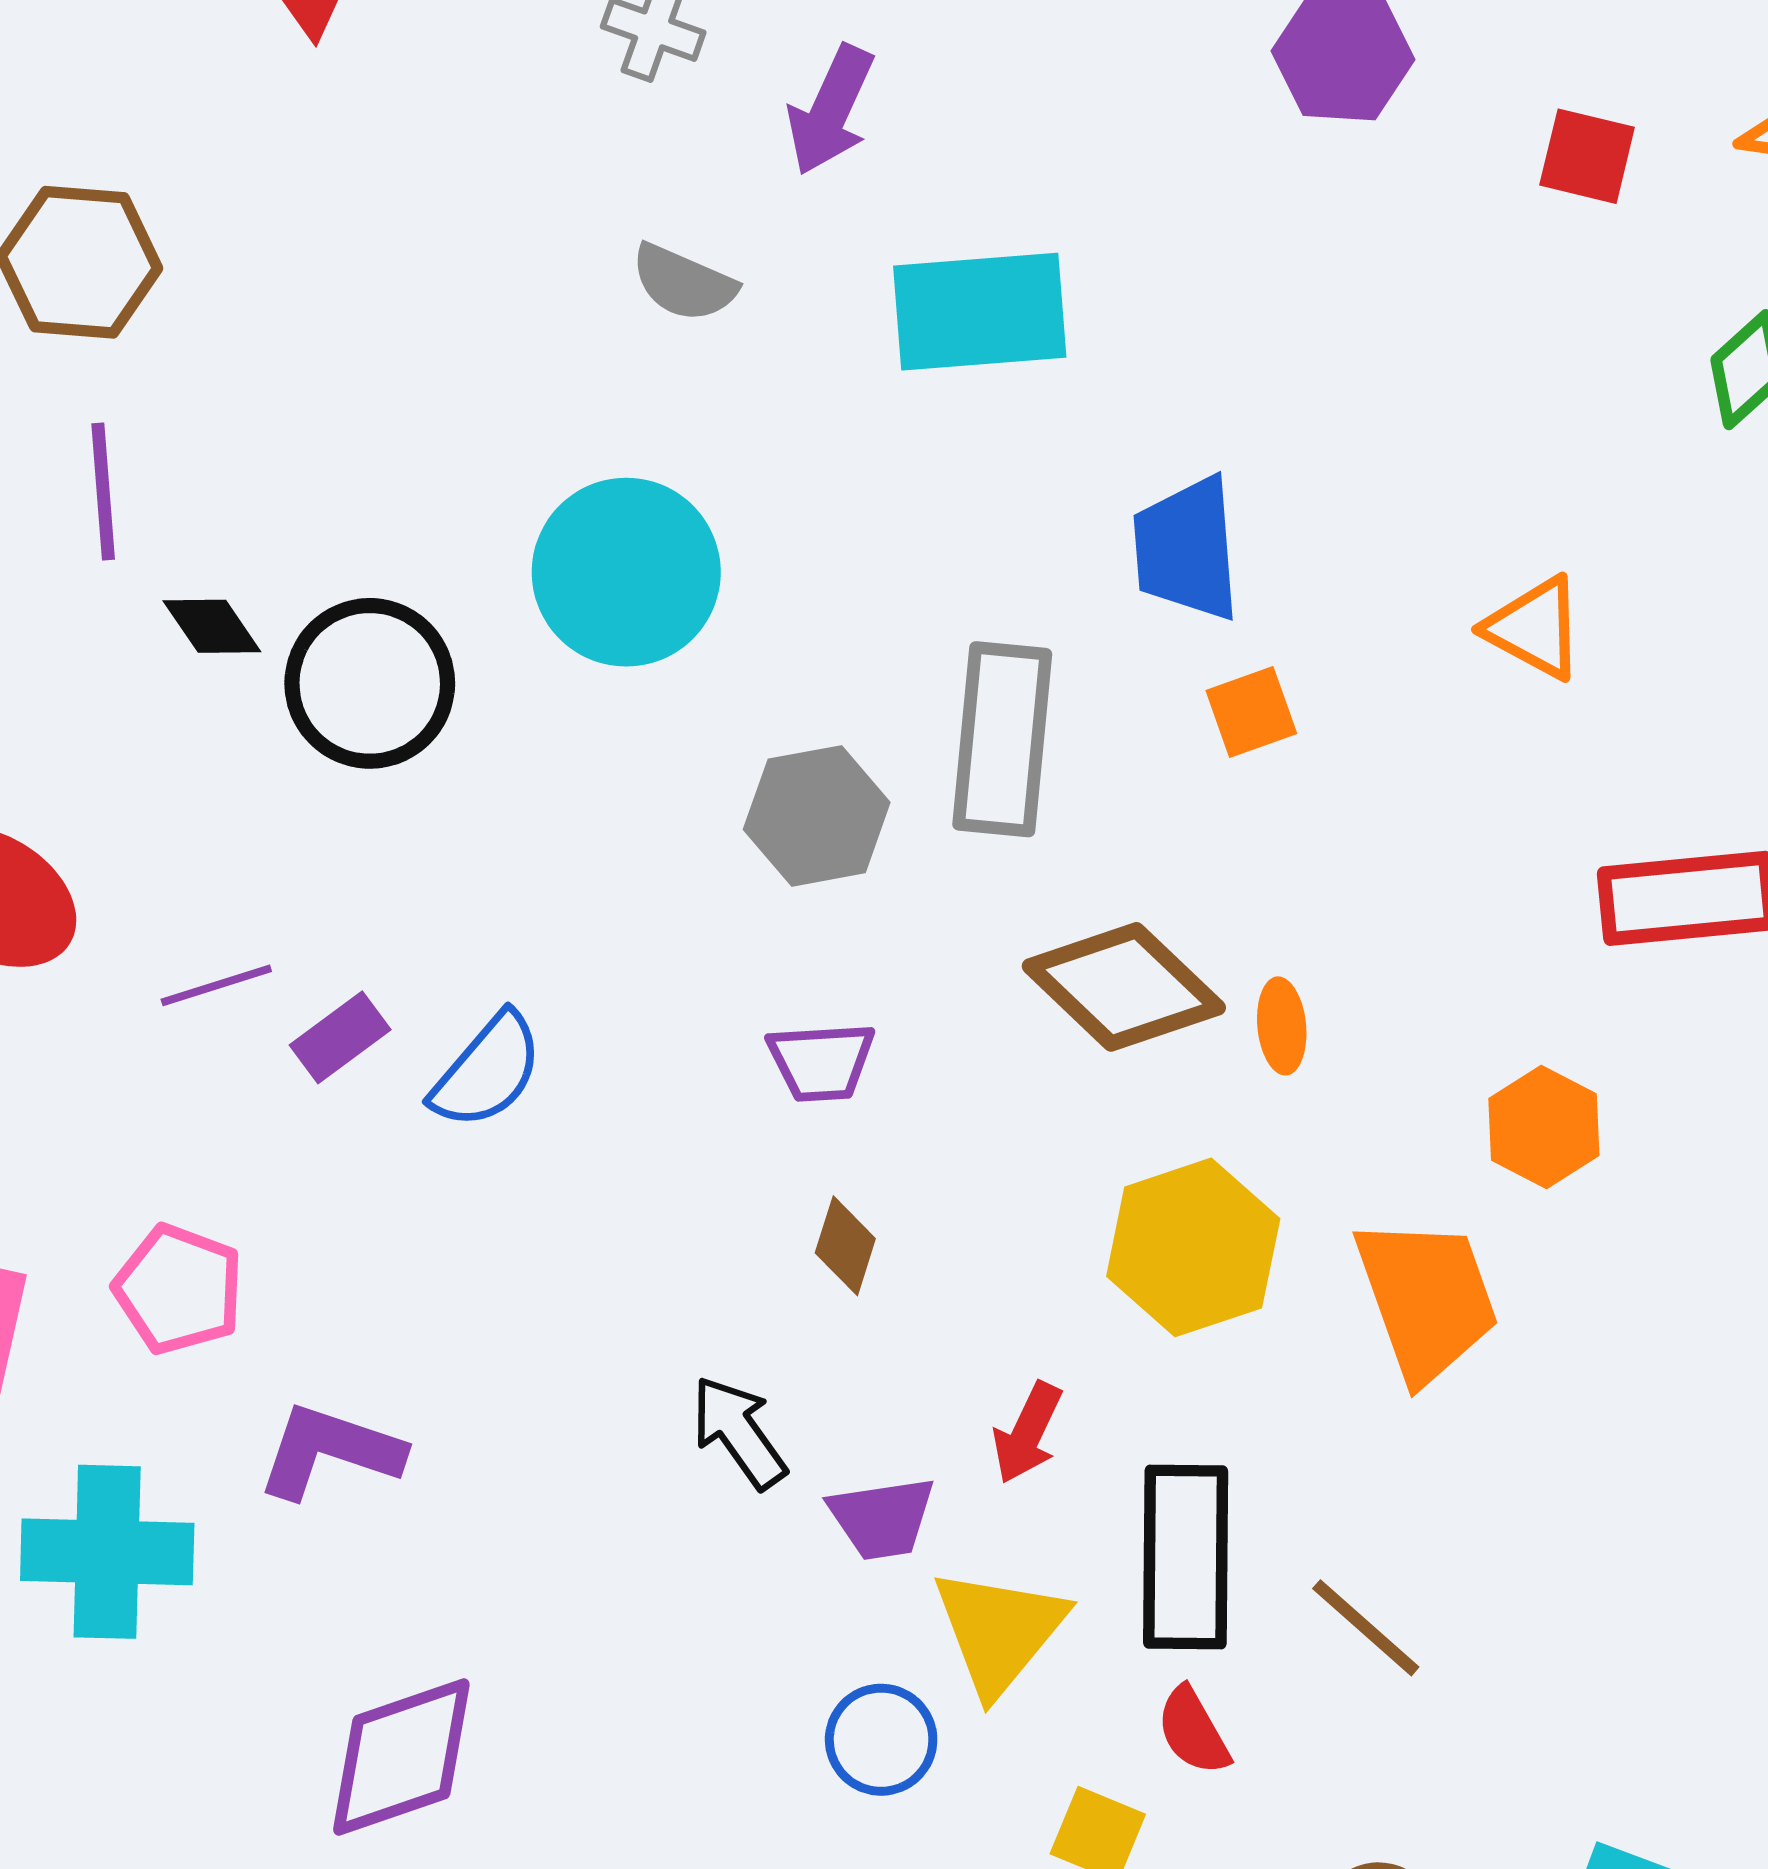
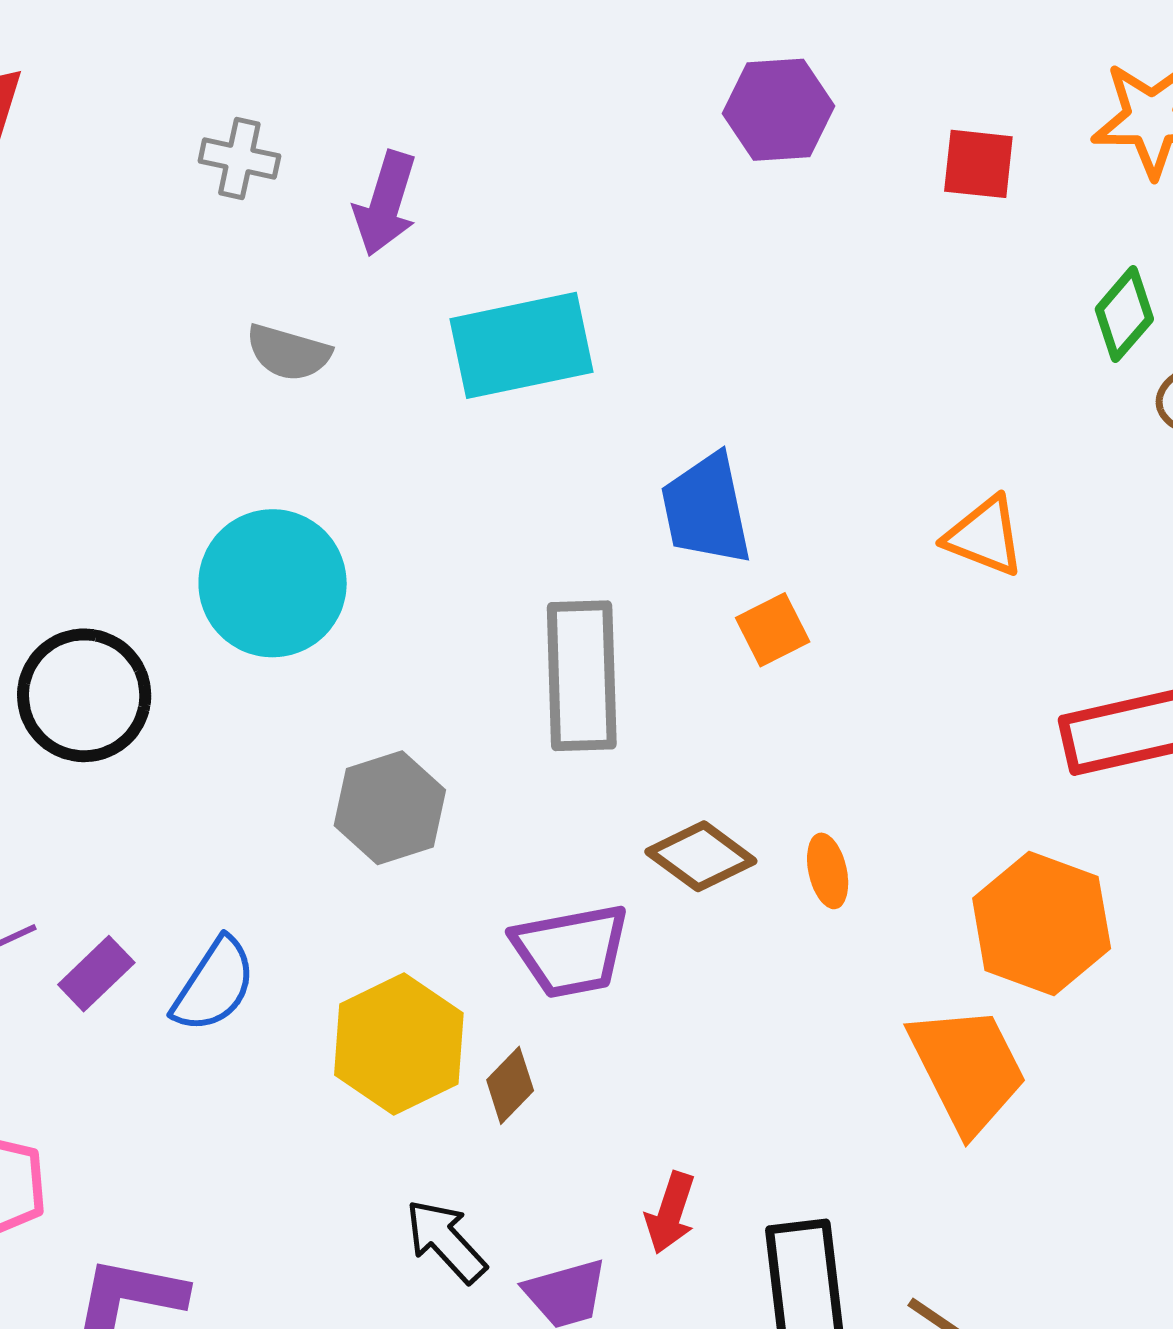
gray hexagon: (817, 816) -> (390, 808), moved
brown diamond: (1124, 987) -> (701, 856), size x0.7
purple trapezoid: (821, 1062) -> (571, 951), moved, size x1.4
orange hexagon: (1544, 1127) -> (1042, 923), size x1.5
brown diamond: (845, 1246) -> (510, 1085), turned 34
yellow hexagon: (1193, 1247) -> (399, 1044), moved

